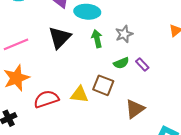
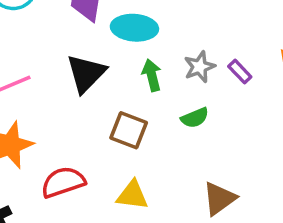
purple rectangle: (142, 65) -> (240, 72), moved
brown square: (103, 85) -> (129, 130), moved
yellow triangle: (79, 95) -> (132, 195), moved

